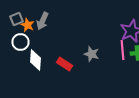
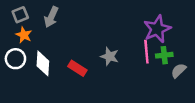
orange star: (28, 25) -> (24, 35), moved
white circle: (20, 42) -> (15, 59), moved

